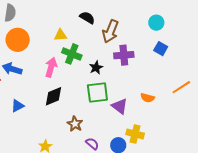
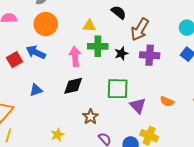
green cross: (72, 54) -> (98, 46), turned -30
pink arrow: (51, 67) -> (75, 57), turned -30
black star: (96, 68) -> (121, 54), moved

